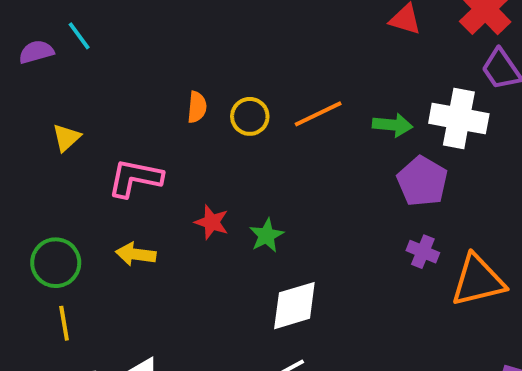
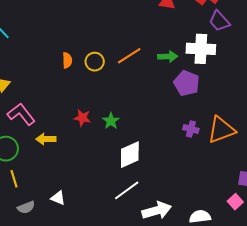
pink L-shape: (135, 178) -> (21, 114), moved, turned 48
purple cross: (423, 252) -> (191, 129), moved

